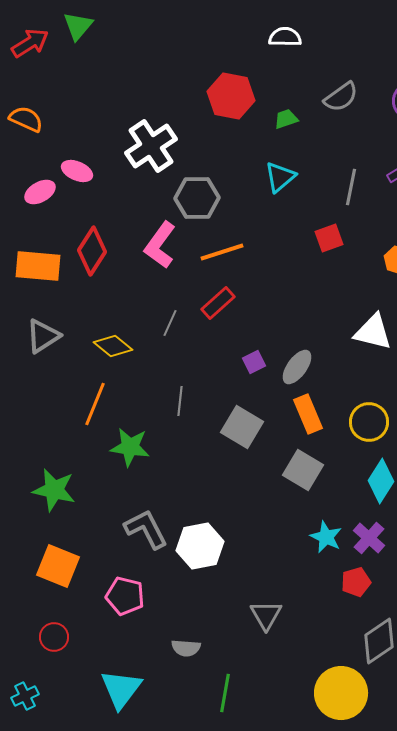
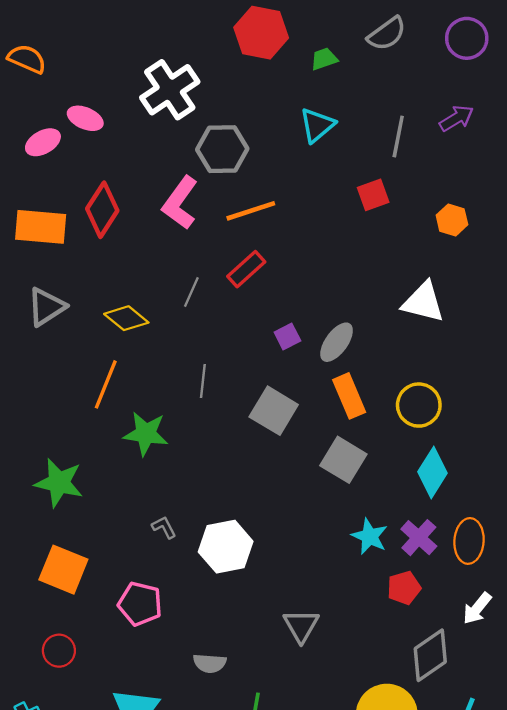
gray L-shape: (146, 529) -> (164, 527), size x0.5

